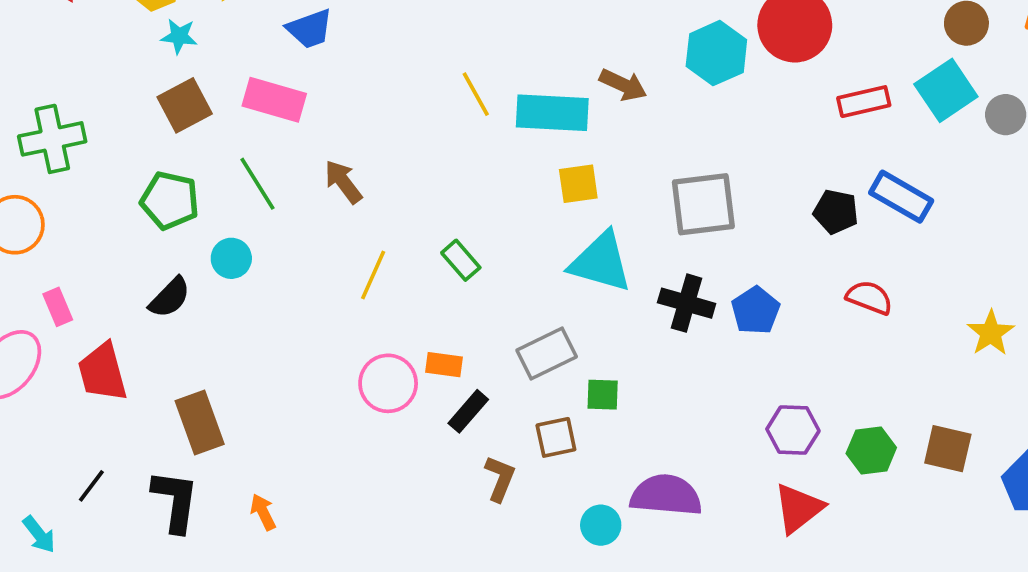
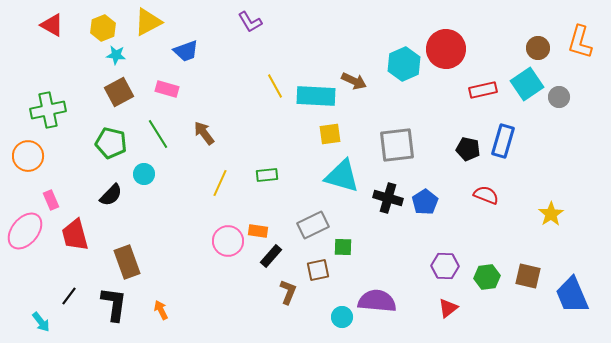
pink rectangle: (274, 100) -> (167, 89), size x0.7
blue rectangle: (901, 197) -> (503, 141), turned 76
green rectangle: (461, 260) -> (267, 175), turned -55
red triangle: (799, 508) -> (448, 308), size x0.7

